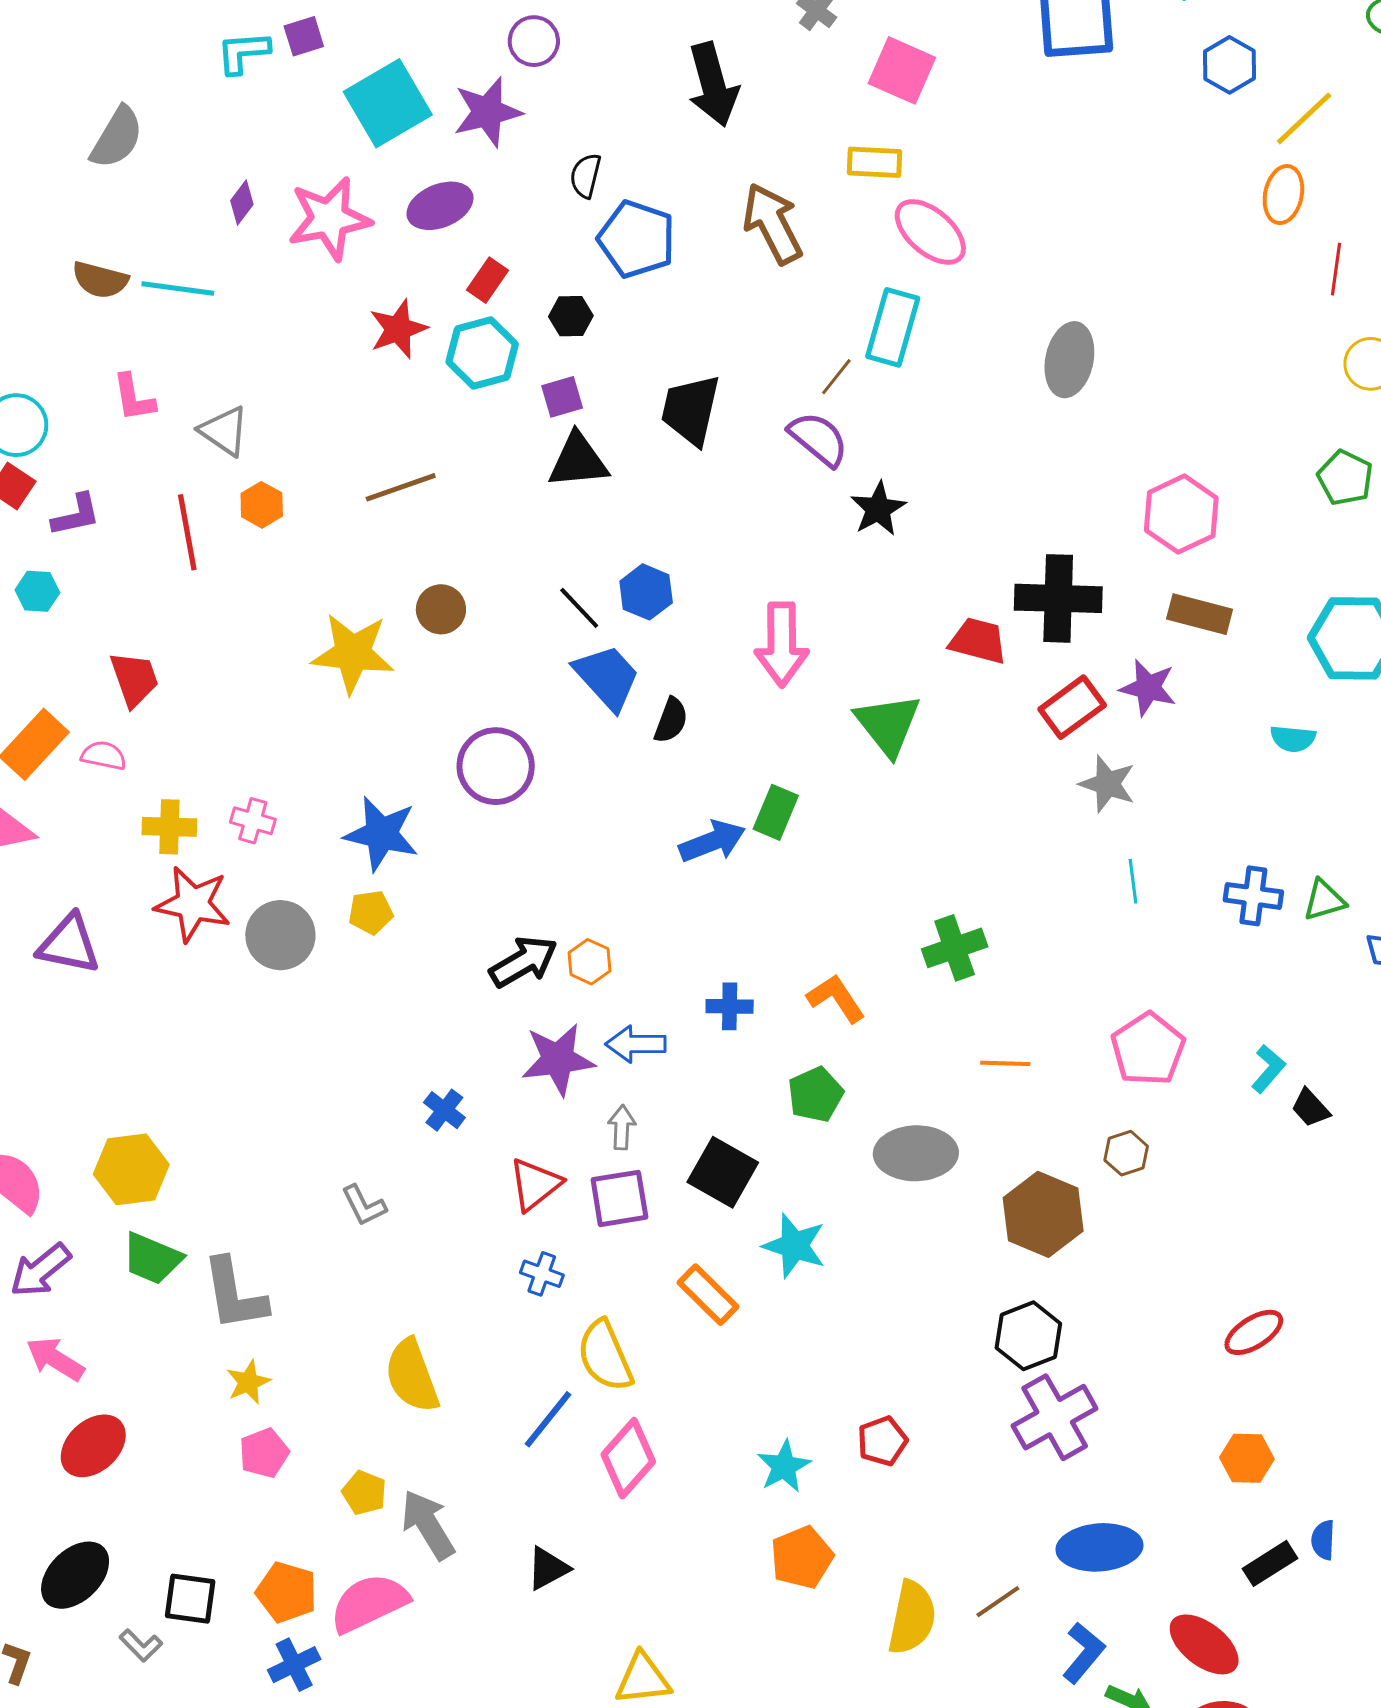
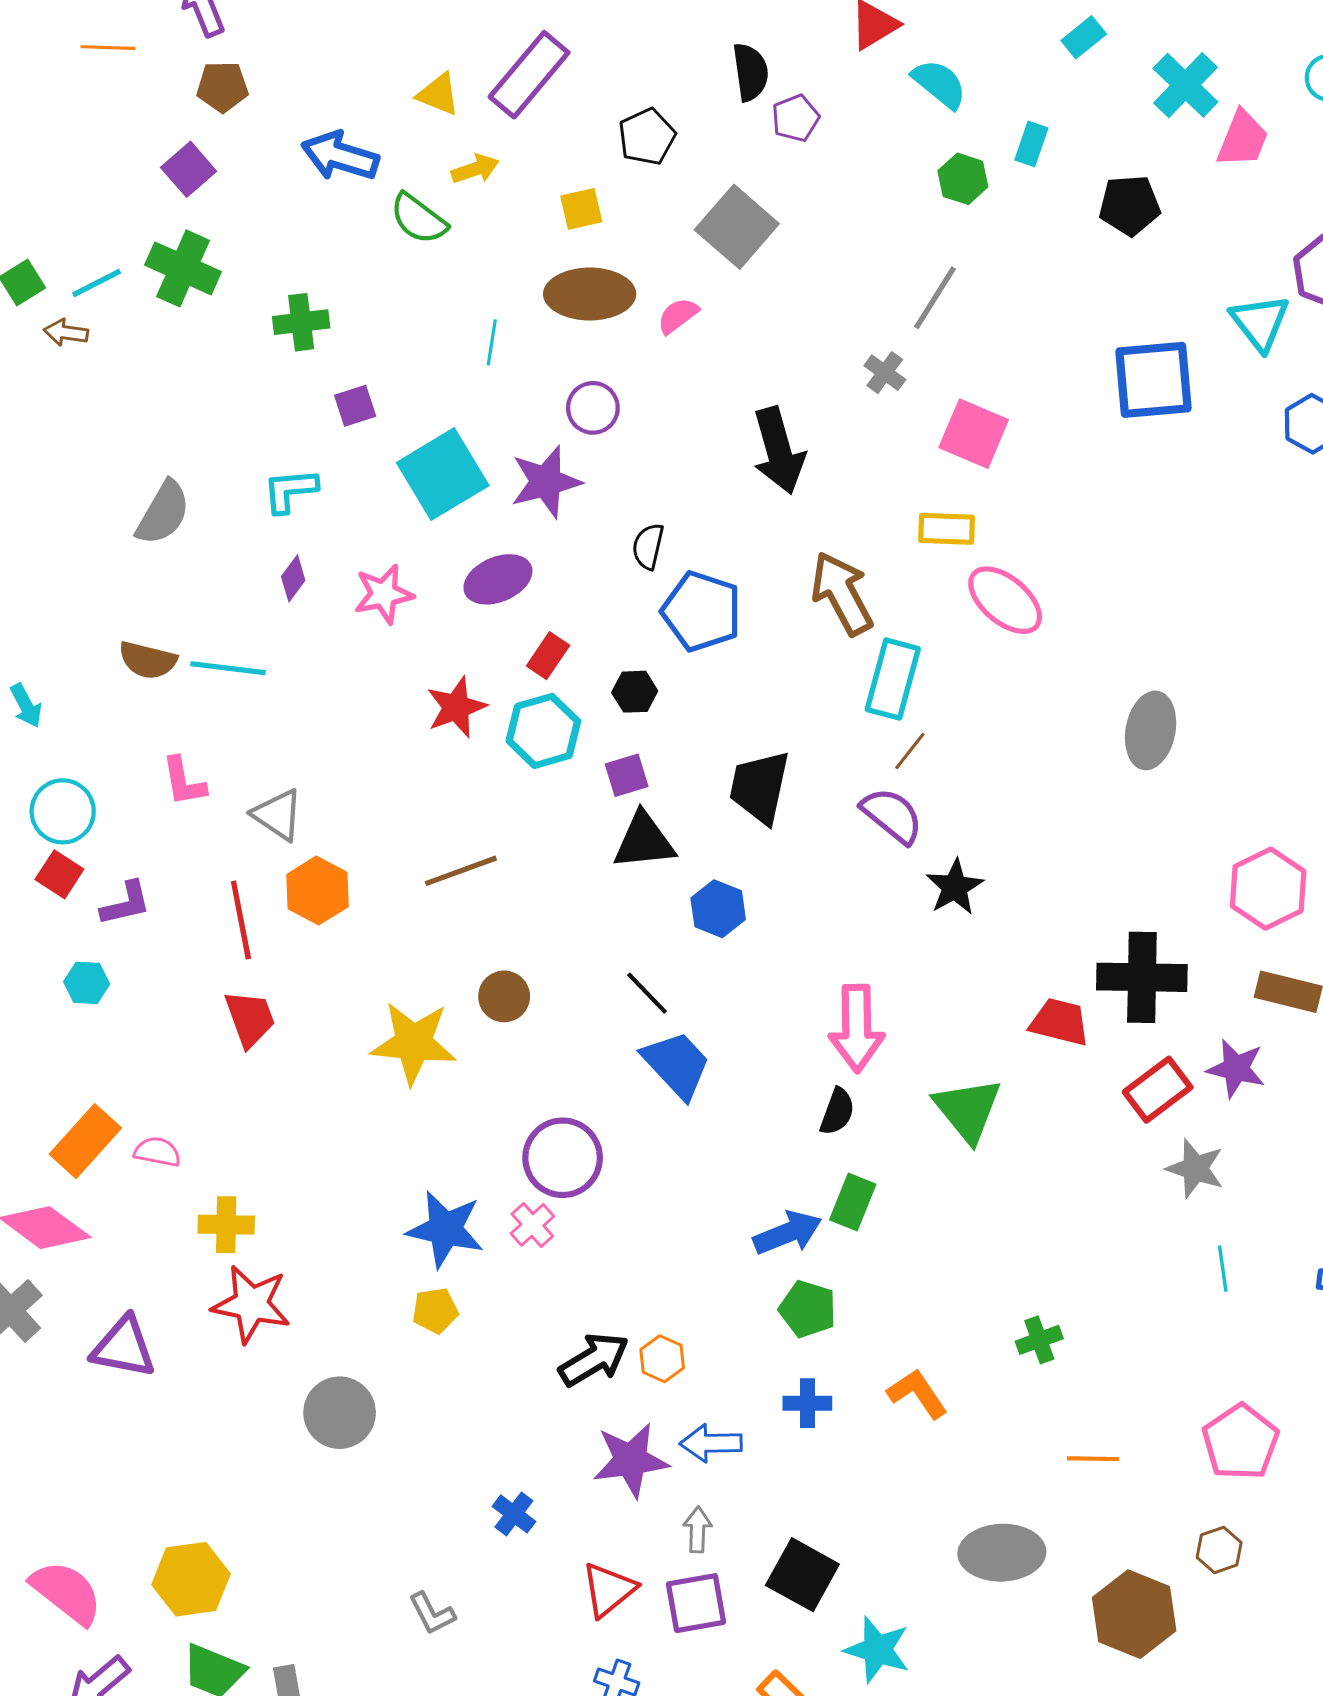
cyan L-shape: (243, 52) -> (290, 490), moved
pink star: (329, 219) -> (384, 594), size x0.7
cyan rectangle: (893, 327) -> (893, 679), moved
orange hexagon: (262, 505) -> (317, 891), size x1.4
blue hexagon: (646, 592) -> (718, 909), moved
red trapezoid: (134, 679) -> (250, 1019), moved
black semicircle: (671, 720) -> (837, 1111), moved
pink cross: (253, 821) -> (532, 1225), moved, turned 33
gray circle: (280, 935) -> (340, 1413), moved
green cross: (955, 948) -> (1039, 1340), size x0.7
green pentagon: (816, 1095) -> (808, 1309), moved, turned -30

